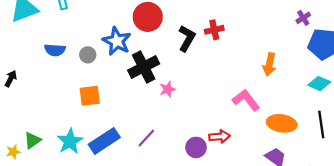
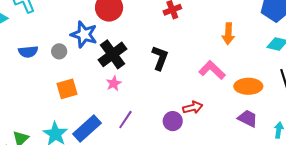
black L-shape: (187, 38) -> (160, 58), moved
pink star: (168, 89) -> (114, 83), moved

